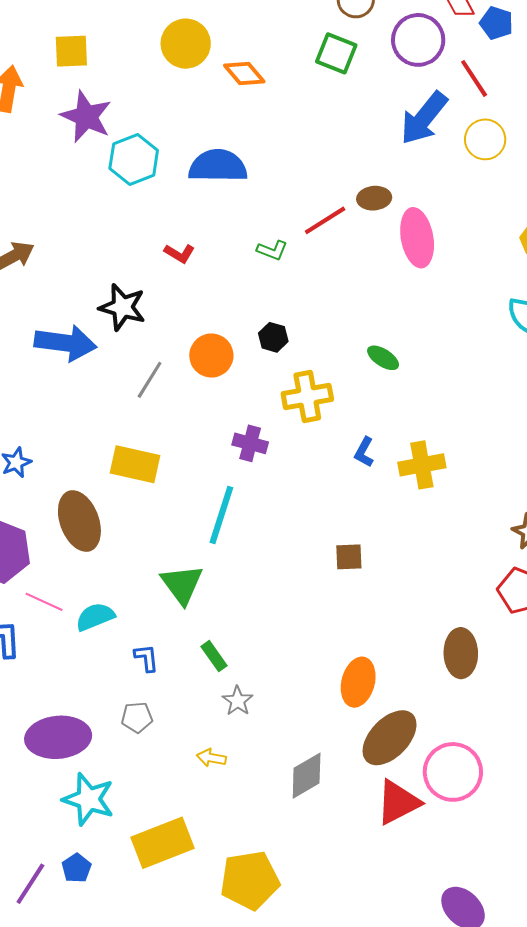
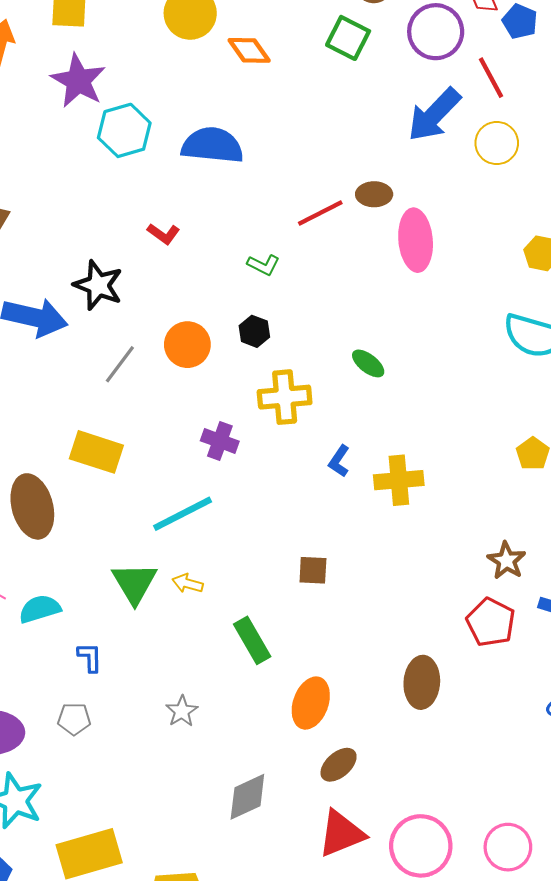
green L-shape: (272, 250) -> (263, 265), moved
cyan line: (221, 515) -> (183, 514), turned 40
green rectangle: (214, 656) -> (252, 640), moved, size x1.4
brown ellipse: (390, 738) -> (339, 765), size x0.6
yellow arrow: (211, 758) -> (188, 583), moved
pink circle: (453, 772) -> (421, 846), moved

